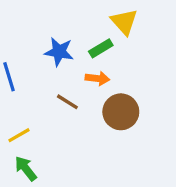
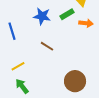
orange arrow: (97, 78) -> (86, 23), moved
brown circle: (121, 112) -> (75, 81), moved

